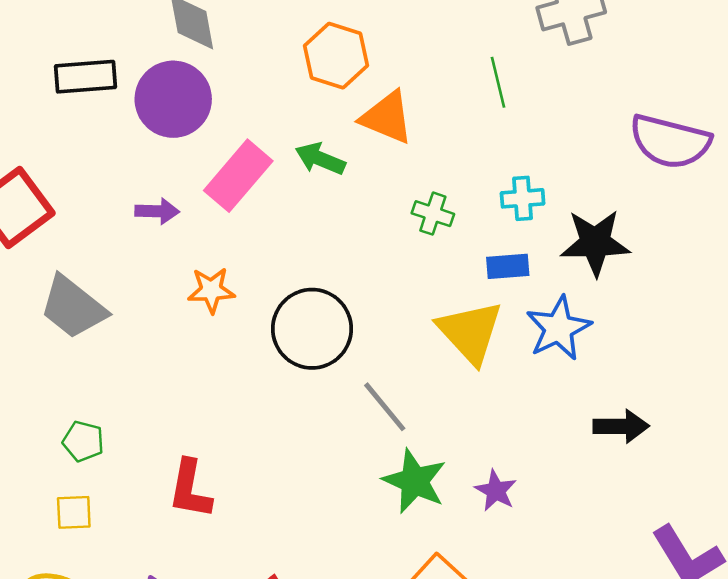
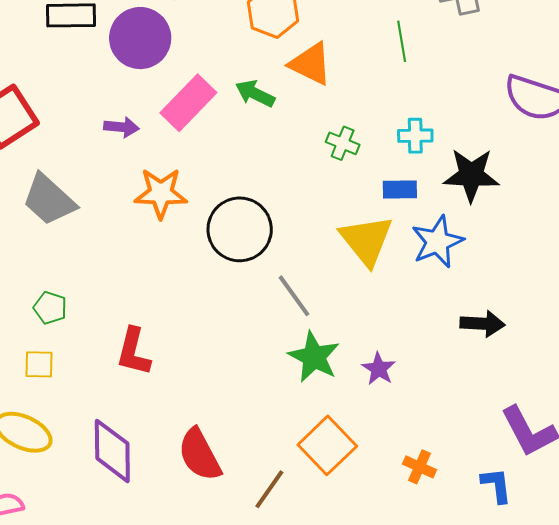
orange star: (211, 290) -> (161, 193), size x1.4

